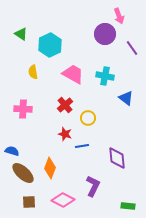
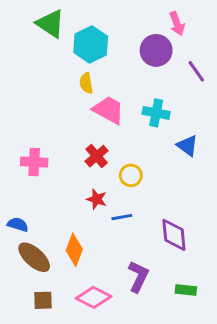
green triangle: (21, 34) -> (50, 24), moved, size x1.5
cyan hexagon: (50, 45) -> (91, 44), moved
yellow semicircle: (33, 72) -> (86, 83), moved
green rectangle: (128, 206) -> (186, 290), moved

